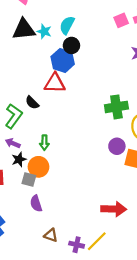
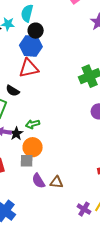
green arrow: (44, 143) -> (33, 124), turned 88
black star: (19, 159) -> (16, 134), moved
brown triangle: (51, 235) -> (57, 182), moved
purple cross: (77, 245) -> (84, 209), turned 32

